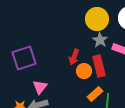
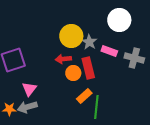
yellow circle: (97, 19) -> (71, 36), moved
red arrow: (74, 57) -> (63, 59), turned 63

